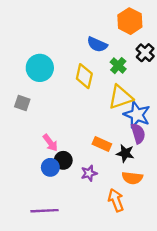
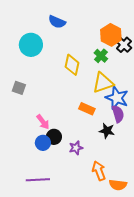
orange hexagon: (130, 21) -> (111, 35), moved
blue semicircle: (97, 44) -> (57, 22), moved
cyan circle: (40, 68) -> (31, 45), moved
orange rectangle: (102, 144) -> (87, 109), moved
orange semicircle: (132, 178) -> (118, 185), moved

